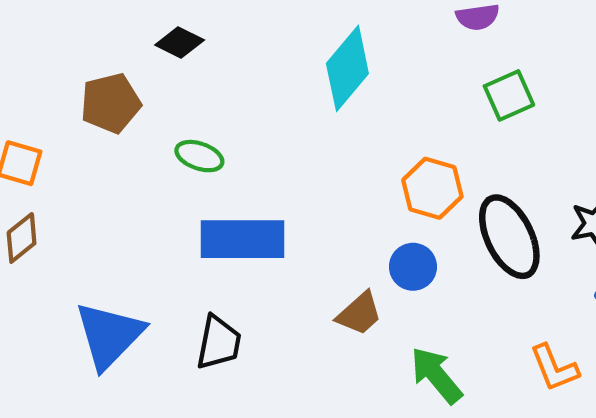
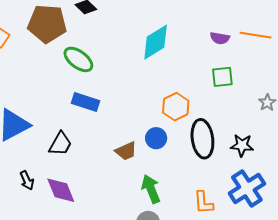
brown pentagon: (111, 103) -> (47, 24), size x1.4
green ellipse: (199, 156) -> (78, 59), size x1.4
blue rectangle: (243, 239) -> (85, 102), size x0.7

